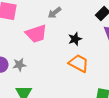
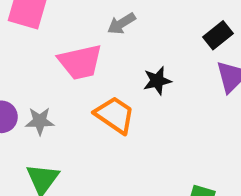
orange trapezoid: (79, 63) -> (115, 115), moved

